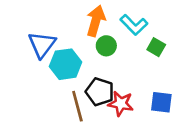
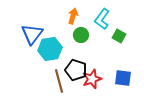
orange arrow: (96, 21) -> (73, 16), size x0.7
cyan L-shape: (134, 25) -> (102, 19), turned 80
red star: (121, 104) -> (92, 79), turned -30

